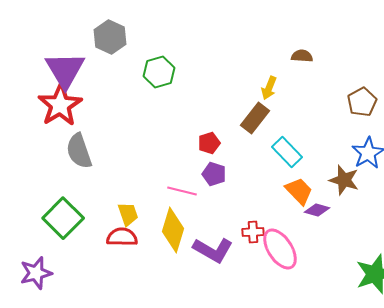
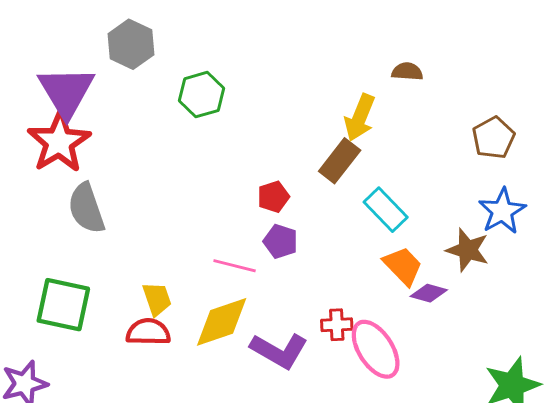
yellow arrow: (269, 88) -> (360, 118), size x1.4
green square: (63, 218) -> (63, 305), turned -33
yellow diamond: (173, 230) -> (222, 322), turned 54

